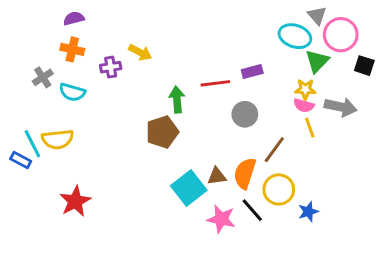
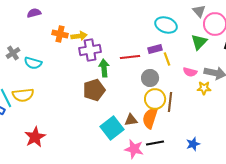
cyan ellipse: (295, 36) -> (166, 25), moved
orange cross: (72, 49) -> (60, 34), moved
yellow arrow: (140, 52) -> (79, 36), turned -35
purple cross: (111, 67) -> (90, 50), moved, size x1.5
yellow star: (305, 89) -> (204, 88), moved
yellow line: (310, 128) -> (167, 59), moved
brown line: (274, 150) -> (170, 102), turned -30
yellow circle: (279, 189) -> (155, 99), moved
black line: (252, 210) -> (155, 143), turned -60

